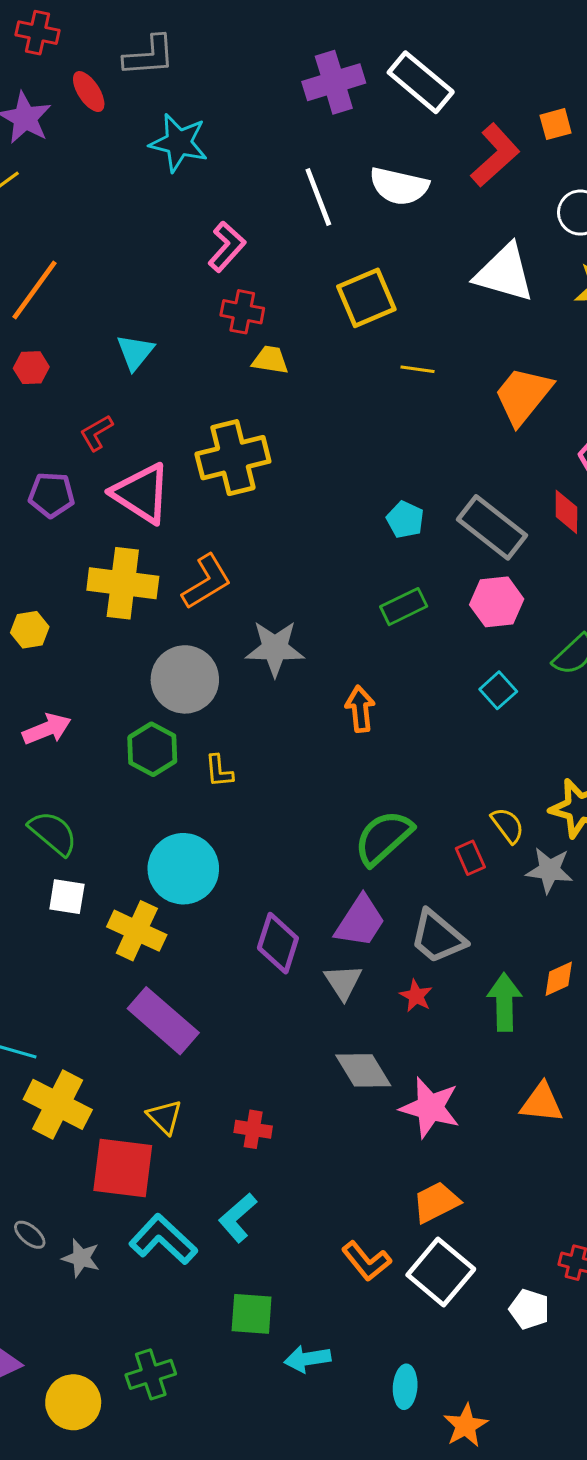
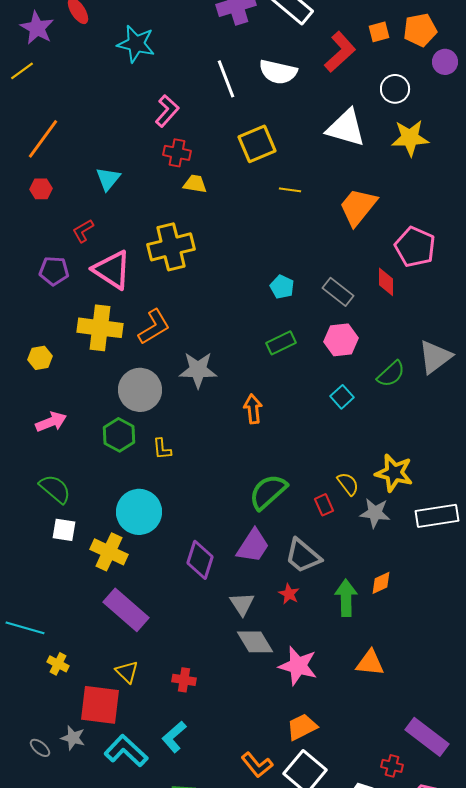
gray rectangle: (492, 527) -> (338, 292), size x0.7
gray triangle: (343, 982) -> (242, 604), moved
yellow cross: (58, 1104) -> (58, 664), size x0.5
gray star: (81, 1258) -> (73, 738), moved

